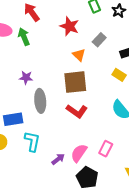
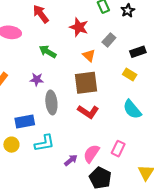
green arrow: (24, 37) -> (48, 52), moved, turned -36
cyan L-shape: (32, 141) -> (44, 143), turned 70

